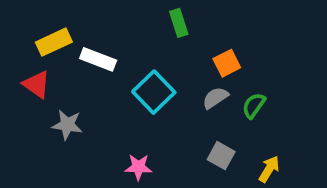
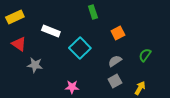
yellow rectangle: (54, 42) -> (15, 17), moved
gray semicircle: (215, 98) -> (115, 61), moved
green semicircle: (254, 106) -> (145, 55), moved
gray square: (221, 156) -> (115, 81), turned 32

